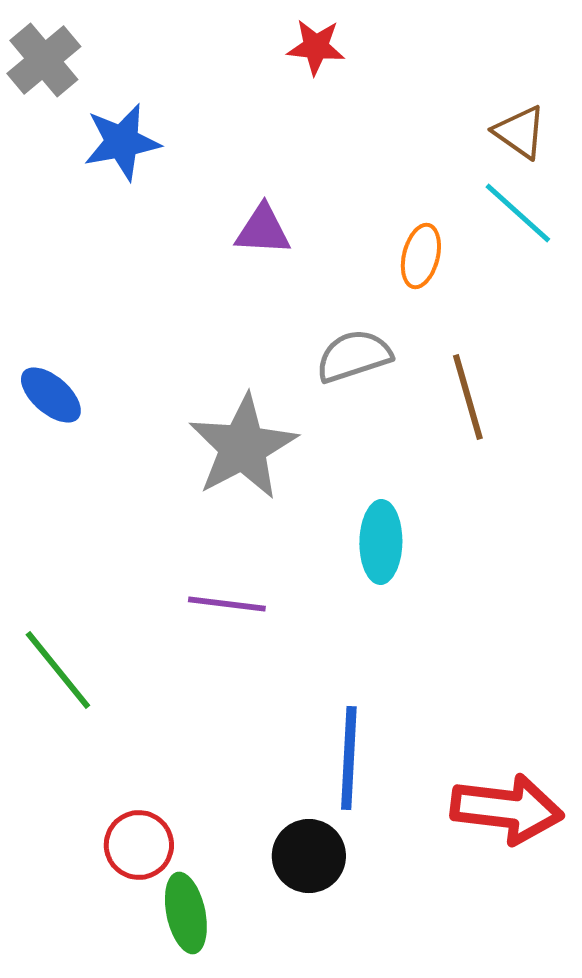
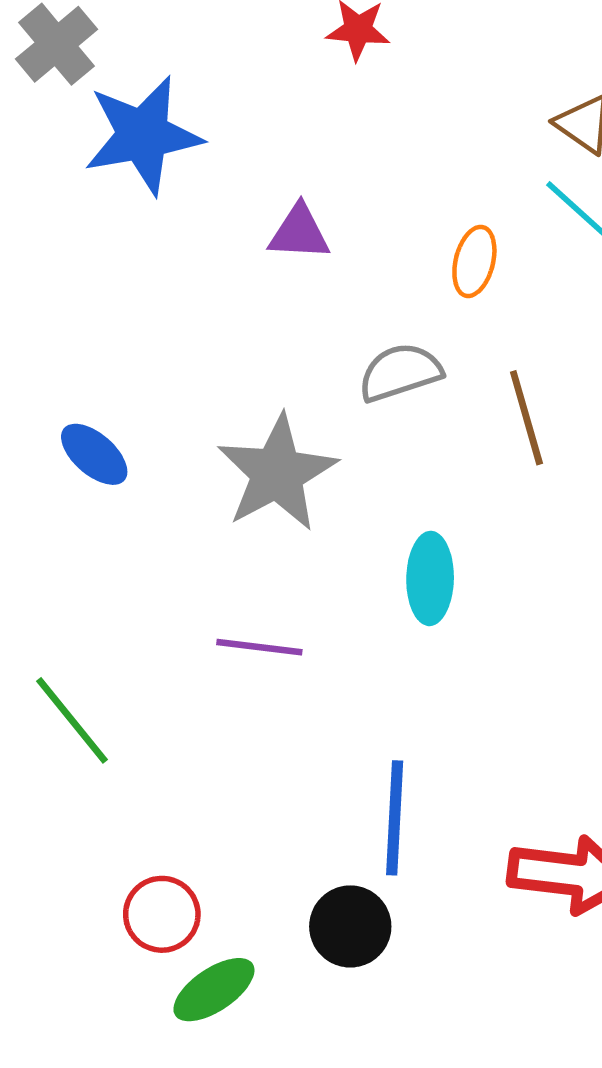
blue star: (122, 142) -> (143, 135), size x1.4
blue ellipse: (51, 395) -> (94, 454), moved
green ellipse: (186, 913) -> (214, 990), turned 68

